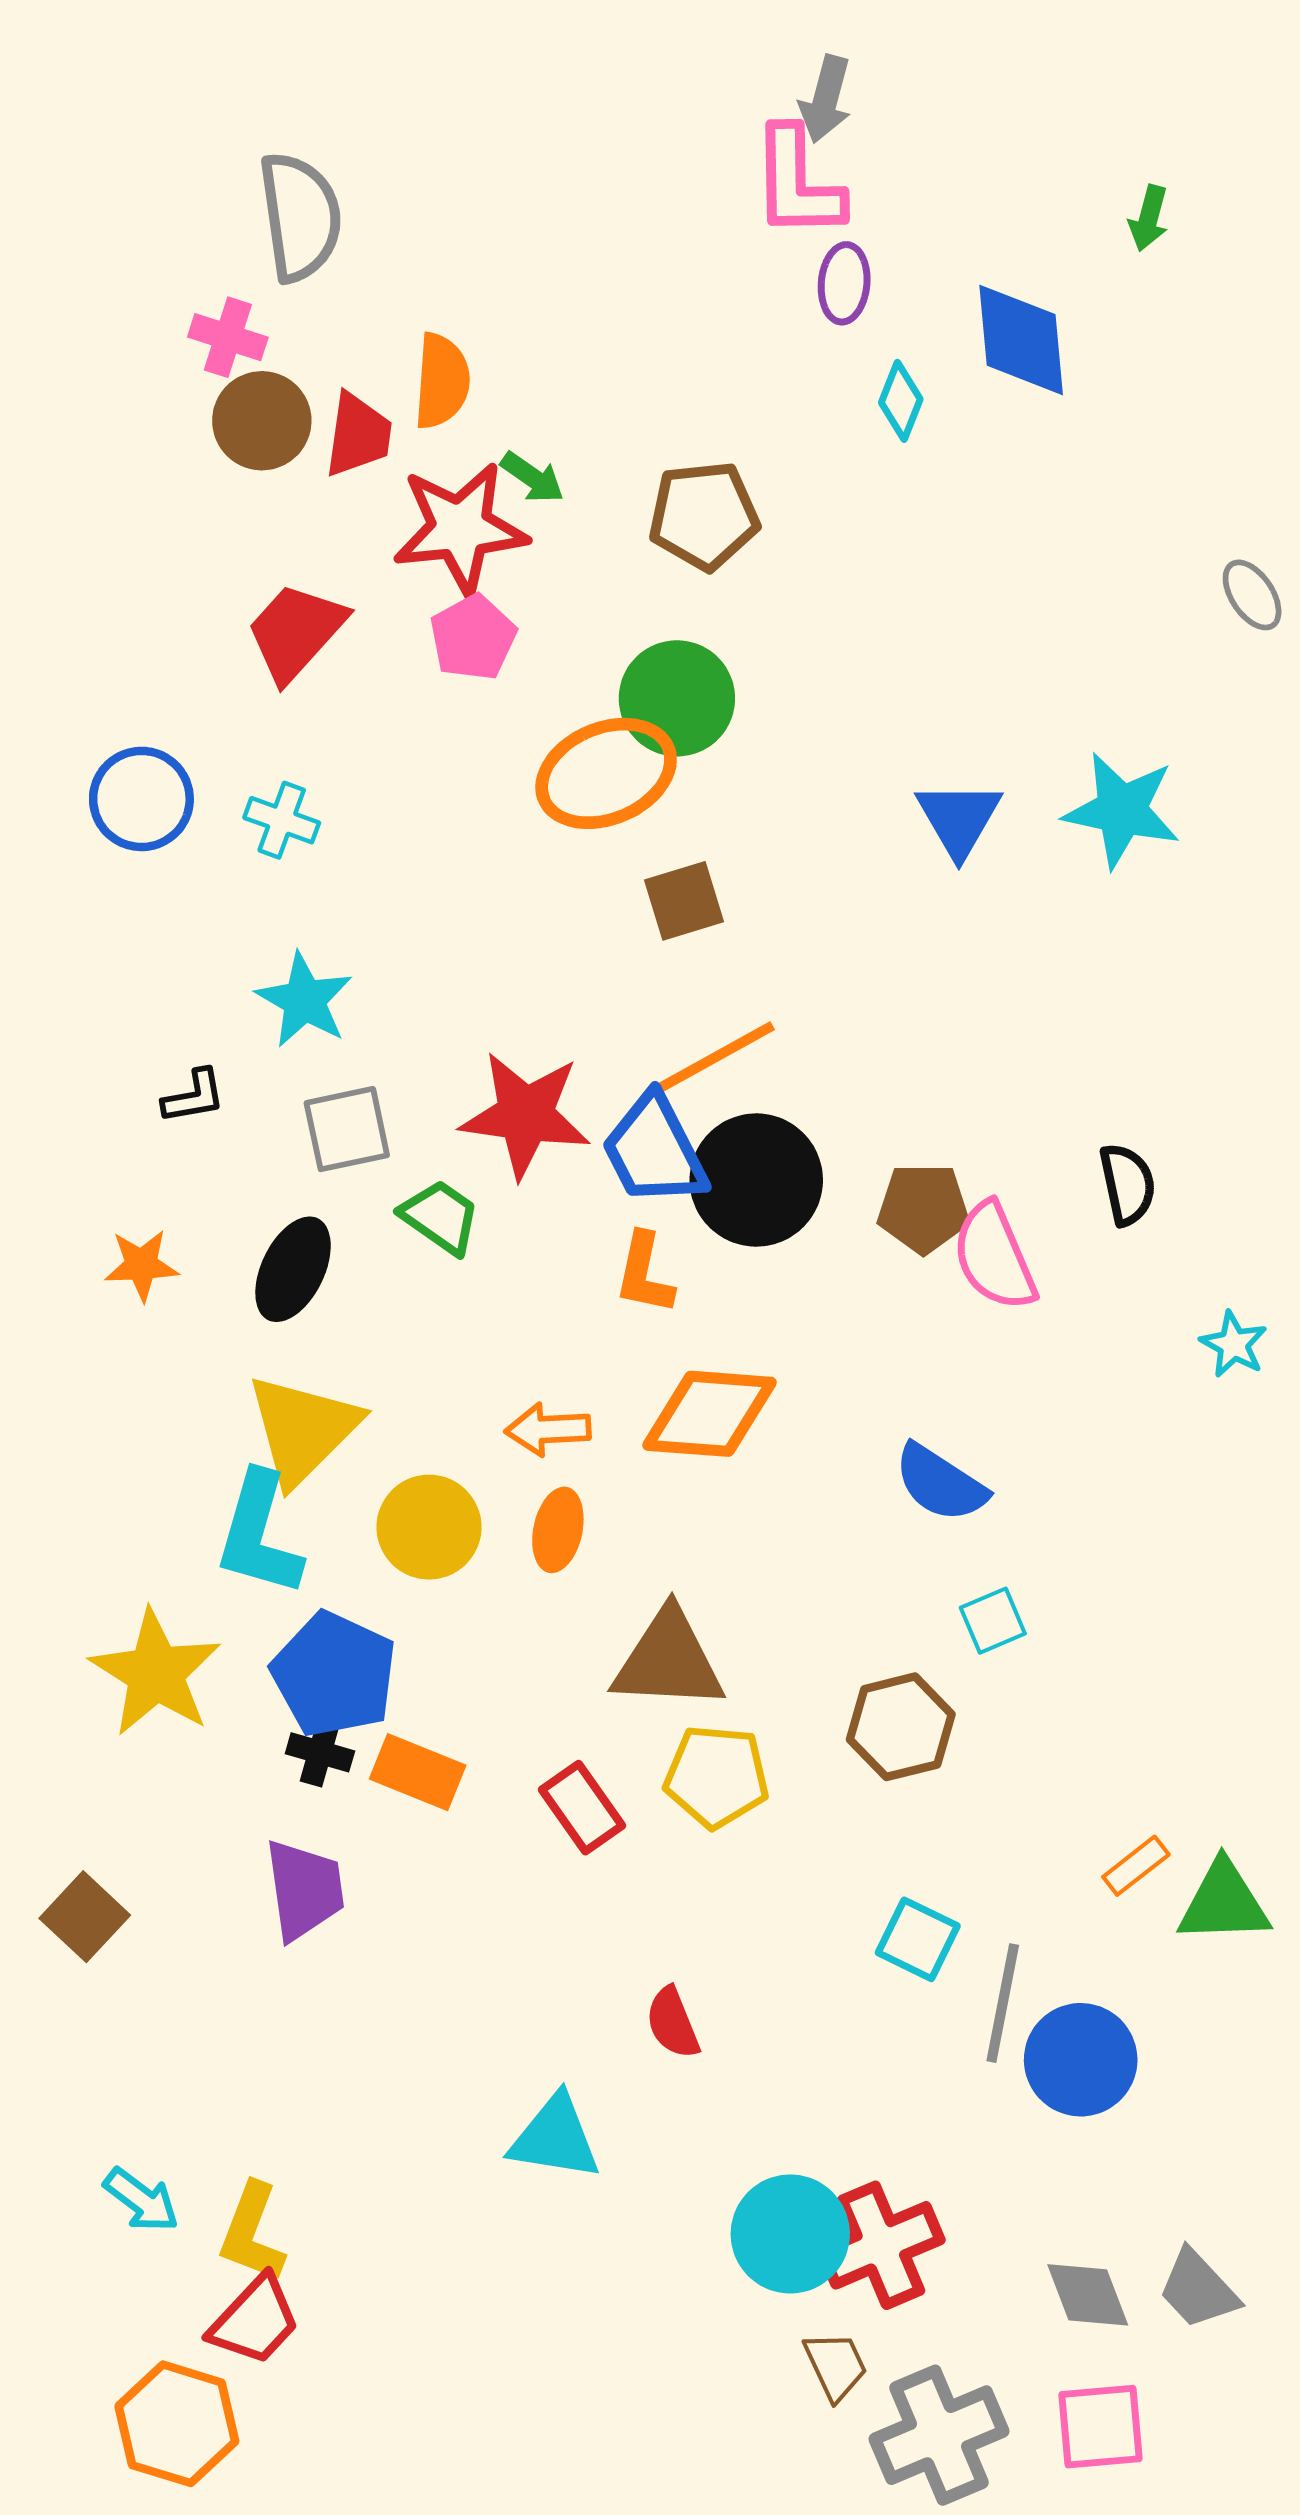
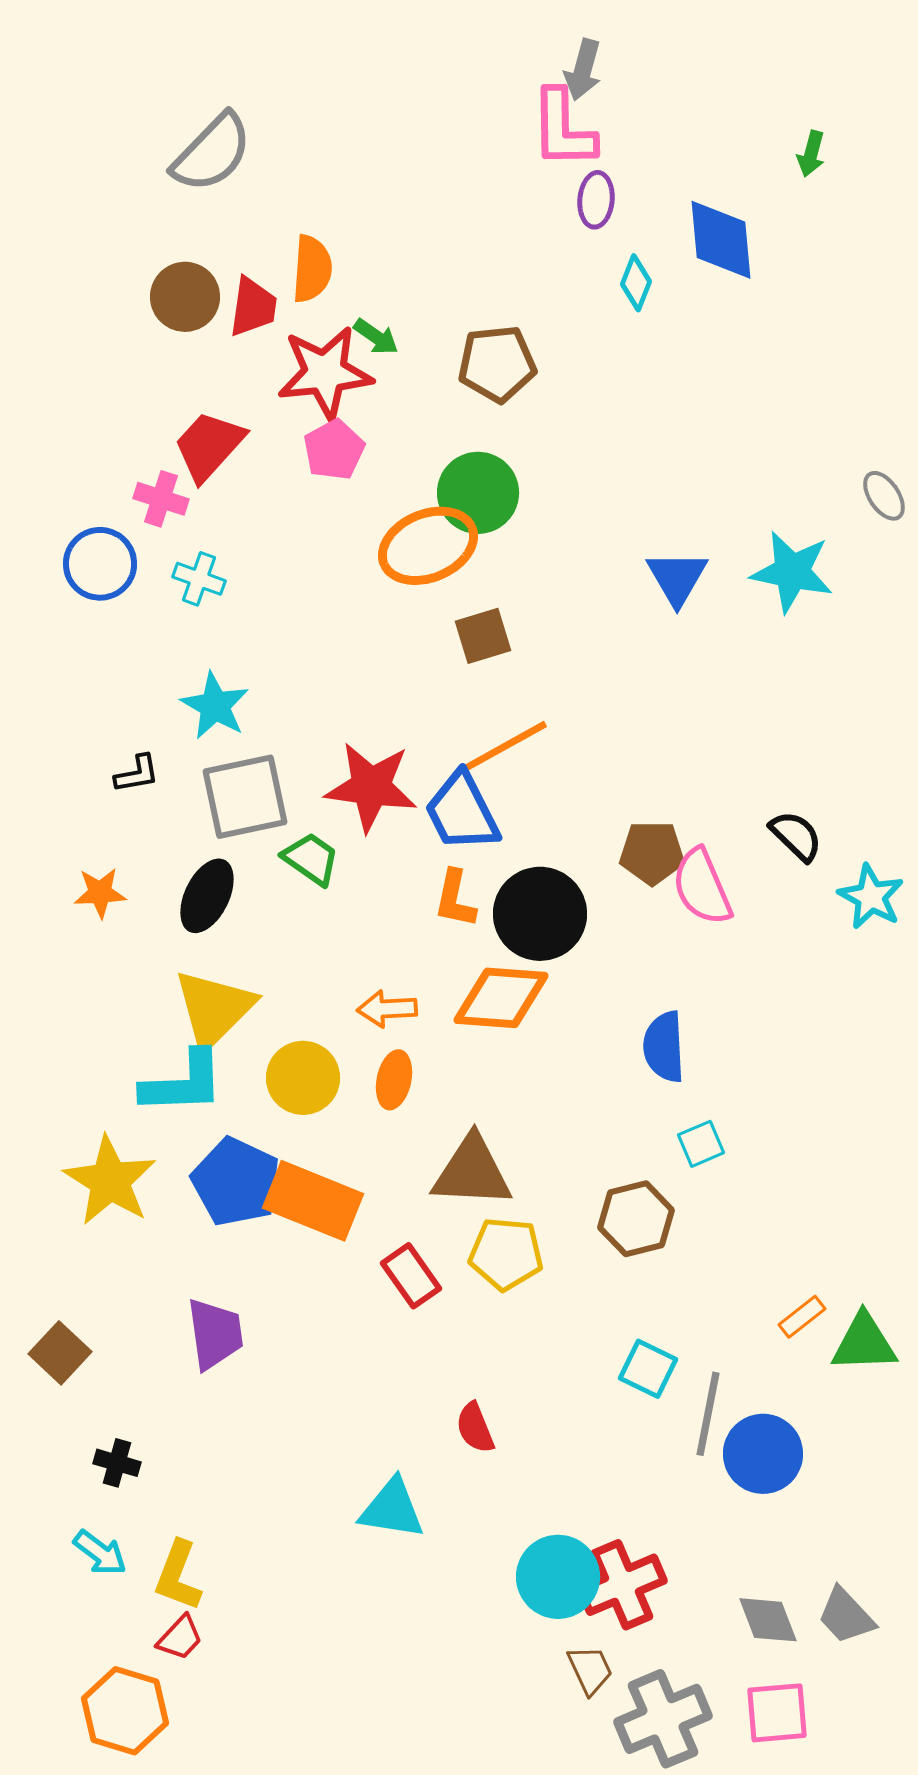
gray semicircle: (300, 217) -> (212, 153), turned 52
pink cross: (228, 337) -> (161, 499), moved
gray ellipse: (1252, 595) -> (884, 496), moved
gray square: (347, 1129) -> (245, 797), size x1.4
black circle: (756, 1180) -> (540, 914), moved
black semicircle: (1127, 1184) -> (796, 836), turned -34
cyan star: (1234, 1344) -> (871, 897), moved, size x1.4
blue semicircle: (940, 1483) -> (664, 1047), turned 54
cyan L-shape: (259, 1534) -> (183, 1083), turned -108
black cross: (320, 1752) -> (117, 1463), moved
orange rectangle: (418, 1772) -> (313, 1201), moved, size x1.5
red trapezoid: (255, 2320) -> (180, 1638), size x0.7

